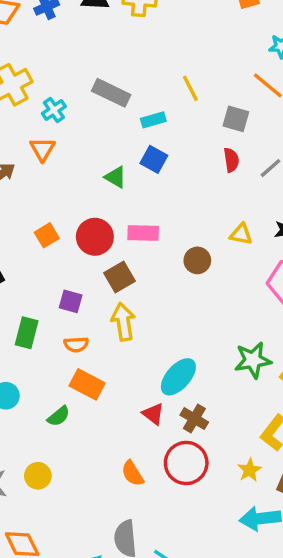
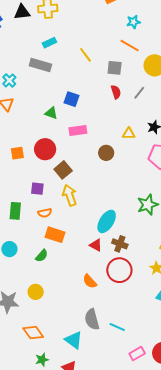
cyan rectangle: (153, 120) -> (49, 43), moved
pink rectangle: (143, 233) -> (78, 131), moved
orange square: (47, 235) -> (17, 153), turned 32

